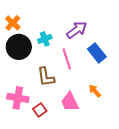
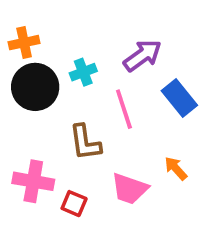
orange cross: (13, 23) -> (24, 43), turned 35
pink trapezoid: (70, 102) -> (130, 189), turned -45
red square: (40, 110) -> (74, 204), turned -32

